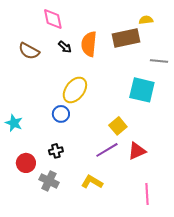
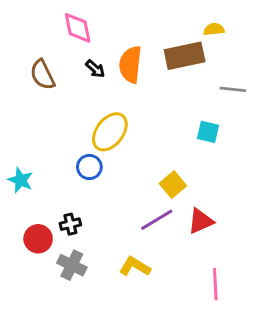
brown semicircle: (29, 51) -> (42, 75), turned 35
cyan square: (142, 90) -> (208, 132), size x0.6
black cross: (56, 151) -> (70, 224), moved

